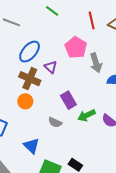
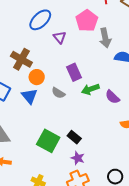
brown cross: (30, 79) -> (21, 59), moved
orange circle: (25, 101) -> (37, 77), moved
blue triangle: (31, 146) -> (29, 96), moved

